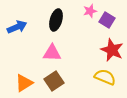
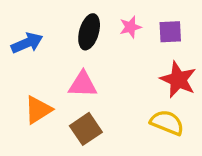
pink star: (90, 11) -> (130, 27), moved
purple square: (107, 20) -> (170, 32), turned -35
orange triangle: (24, 83) -> (38, 110), moved

